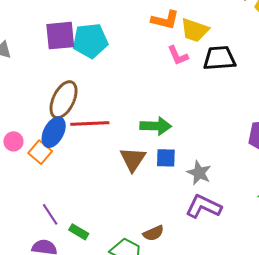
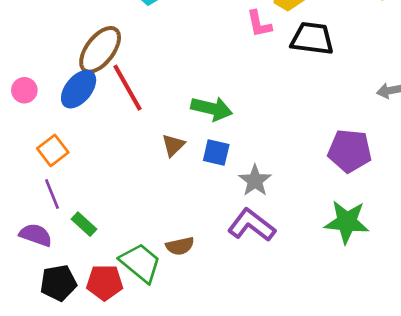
red line: (90, 123) -> (128, 88), turned 51
orange square: (40, 152) -> (53, 150), moved
brown triangle: (133, 159) -> (173, 145), size x0.7

